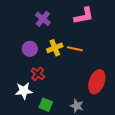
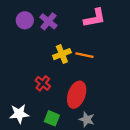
purple circle: (30, 49) -> (25, 20), moved
red ellipse: (97, 82) -> (77, 95), moved
white star: (24, 91) -> (19, 114), moved

